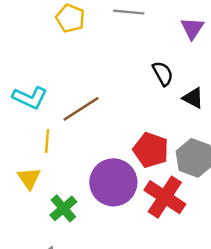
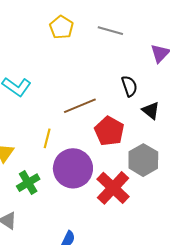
brown line: (81, 109) -> (80, 106), moved
yellow line: (47, 141) -> (47, 138), moved
red pentagon: (151, 150) -> (109, 131), moved

